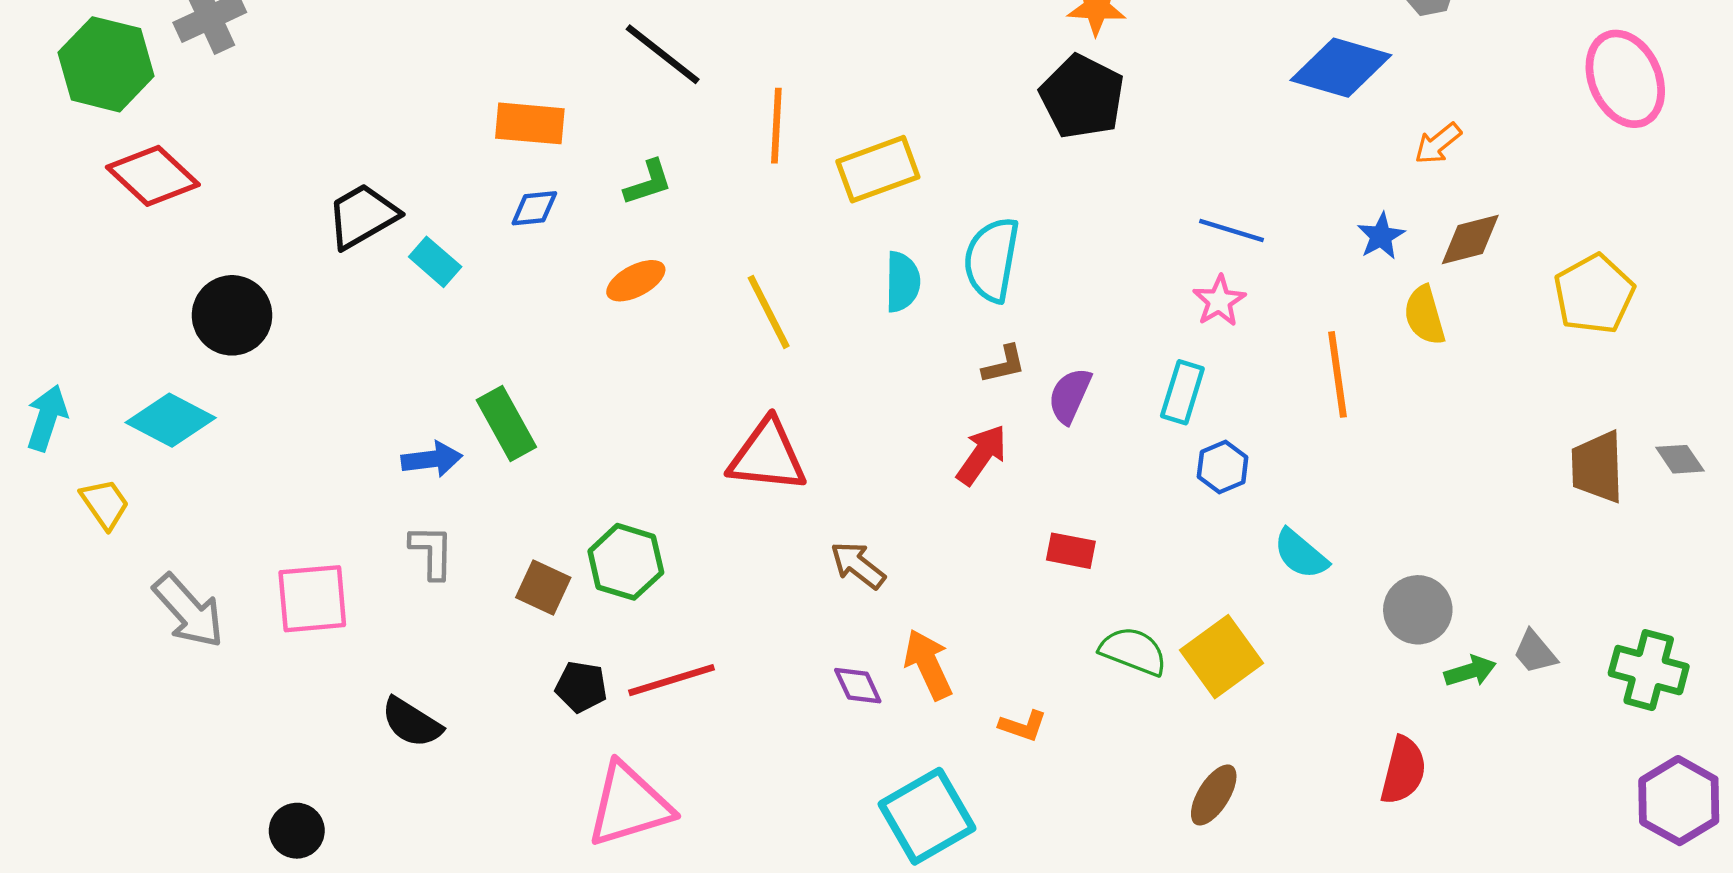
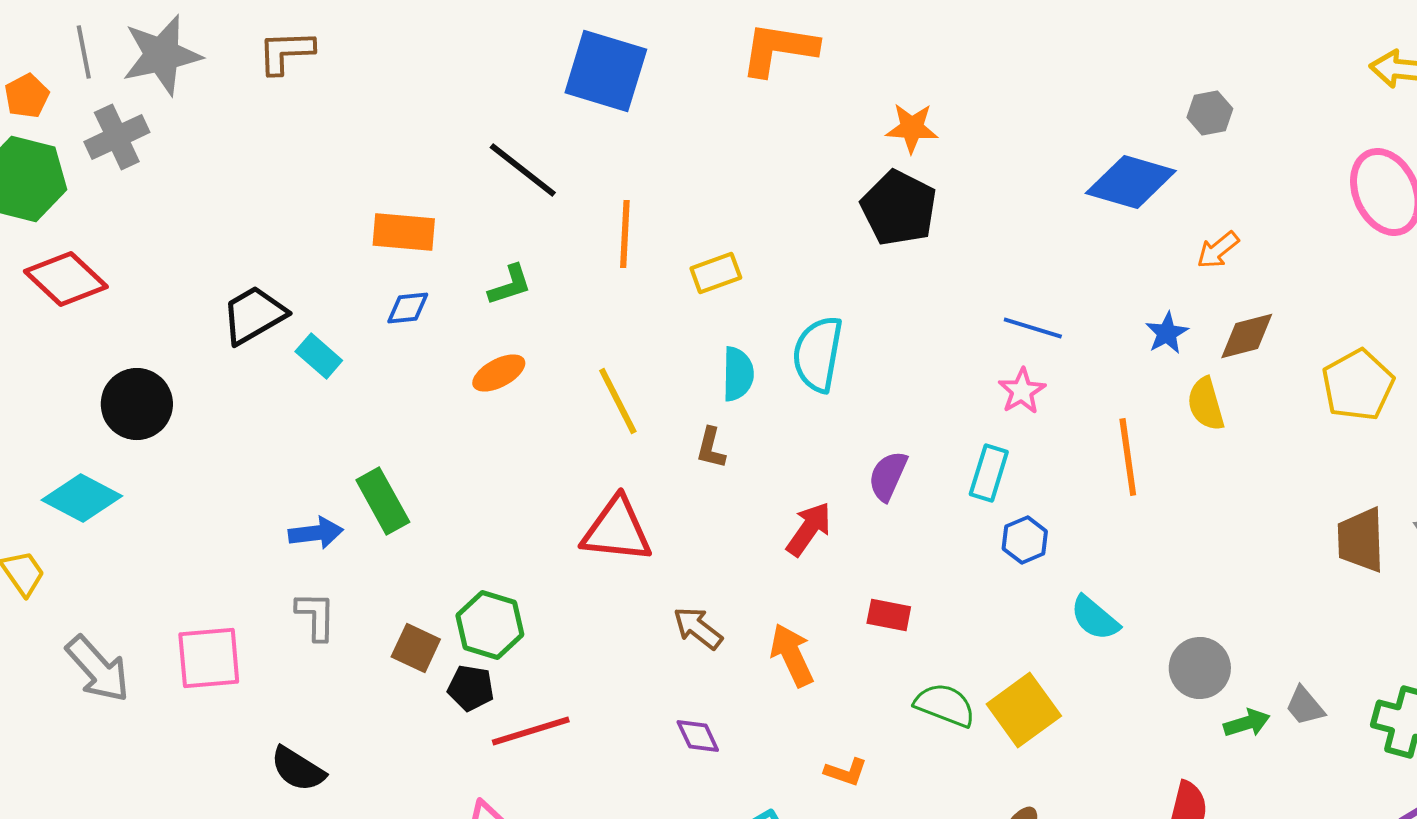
yellow rectangle: (878, 169) -> (716, 273), size x0.7
brown L-shape: (1004, 364) -> (711, 448), moved, turned 117
orange arrow: (928, 664) -> (792, 655), moved
black pentagon: (581, 687) -> (471, 688), moved

